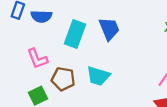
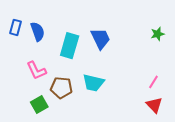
blue semicircle: (41, 16) -> (38, 32), turned -108

